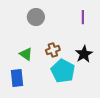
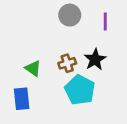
gray circle: (36, 17) -> (70, 15), moved
black star: (84, 54) -> (95, 59), moved

